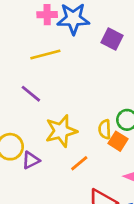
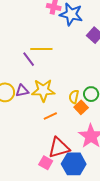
yellow line: (45, 55) -> (41, 49), moved
purple triangle: (31, 160) -> (22, 91), moved

